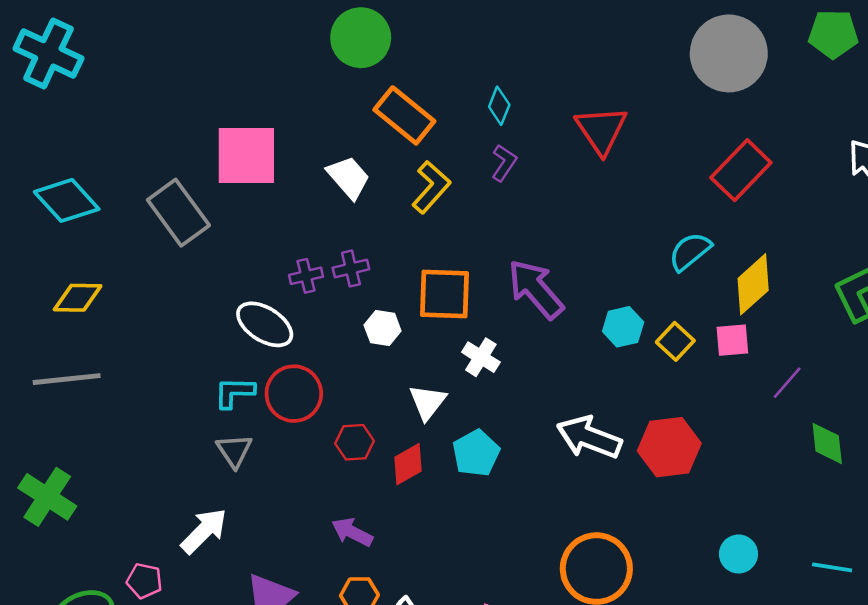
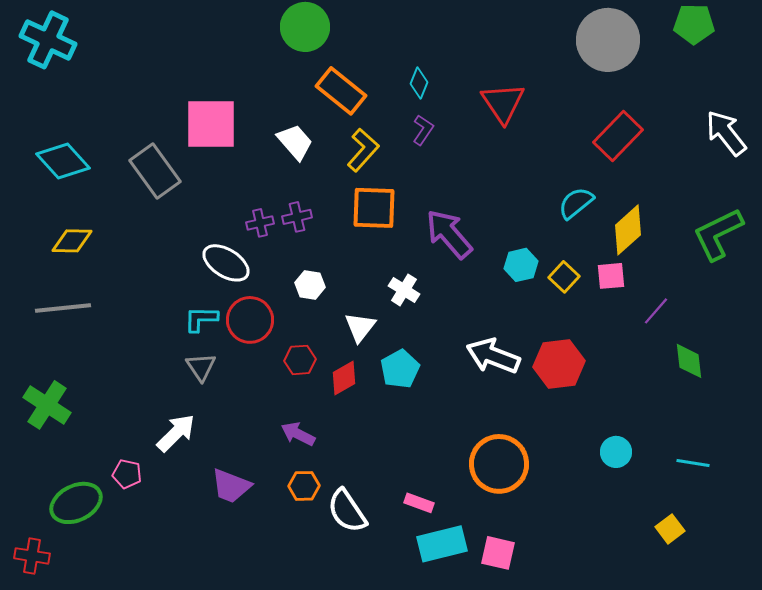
orange square: (444, 294) -> (374, 208), moved
white hexagon: (383, 328) -> (310, 285), moved

